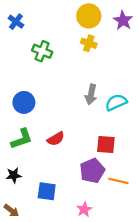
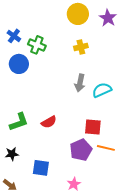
blue cross: (16, 22) -> (14, 36), moved
yellow cross: (89, 43) -> (81, 47), moved, turned -32
blue circle: (24, 102) -> (19, 64), moved
orange line: (118, 181) -> (106, 148), moved

